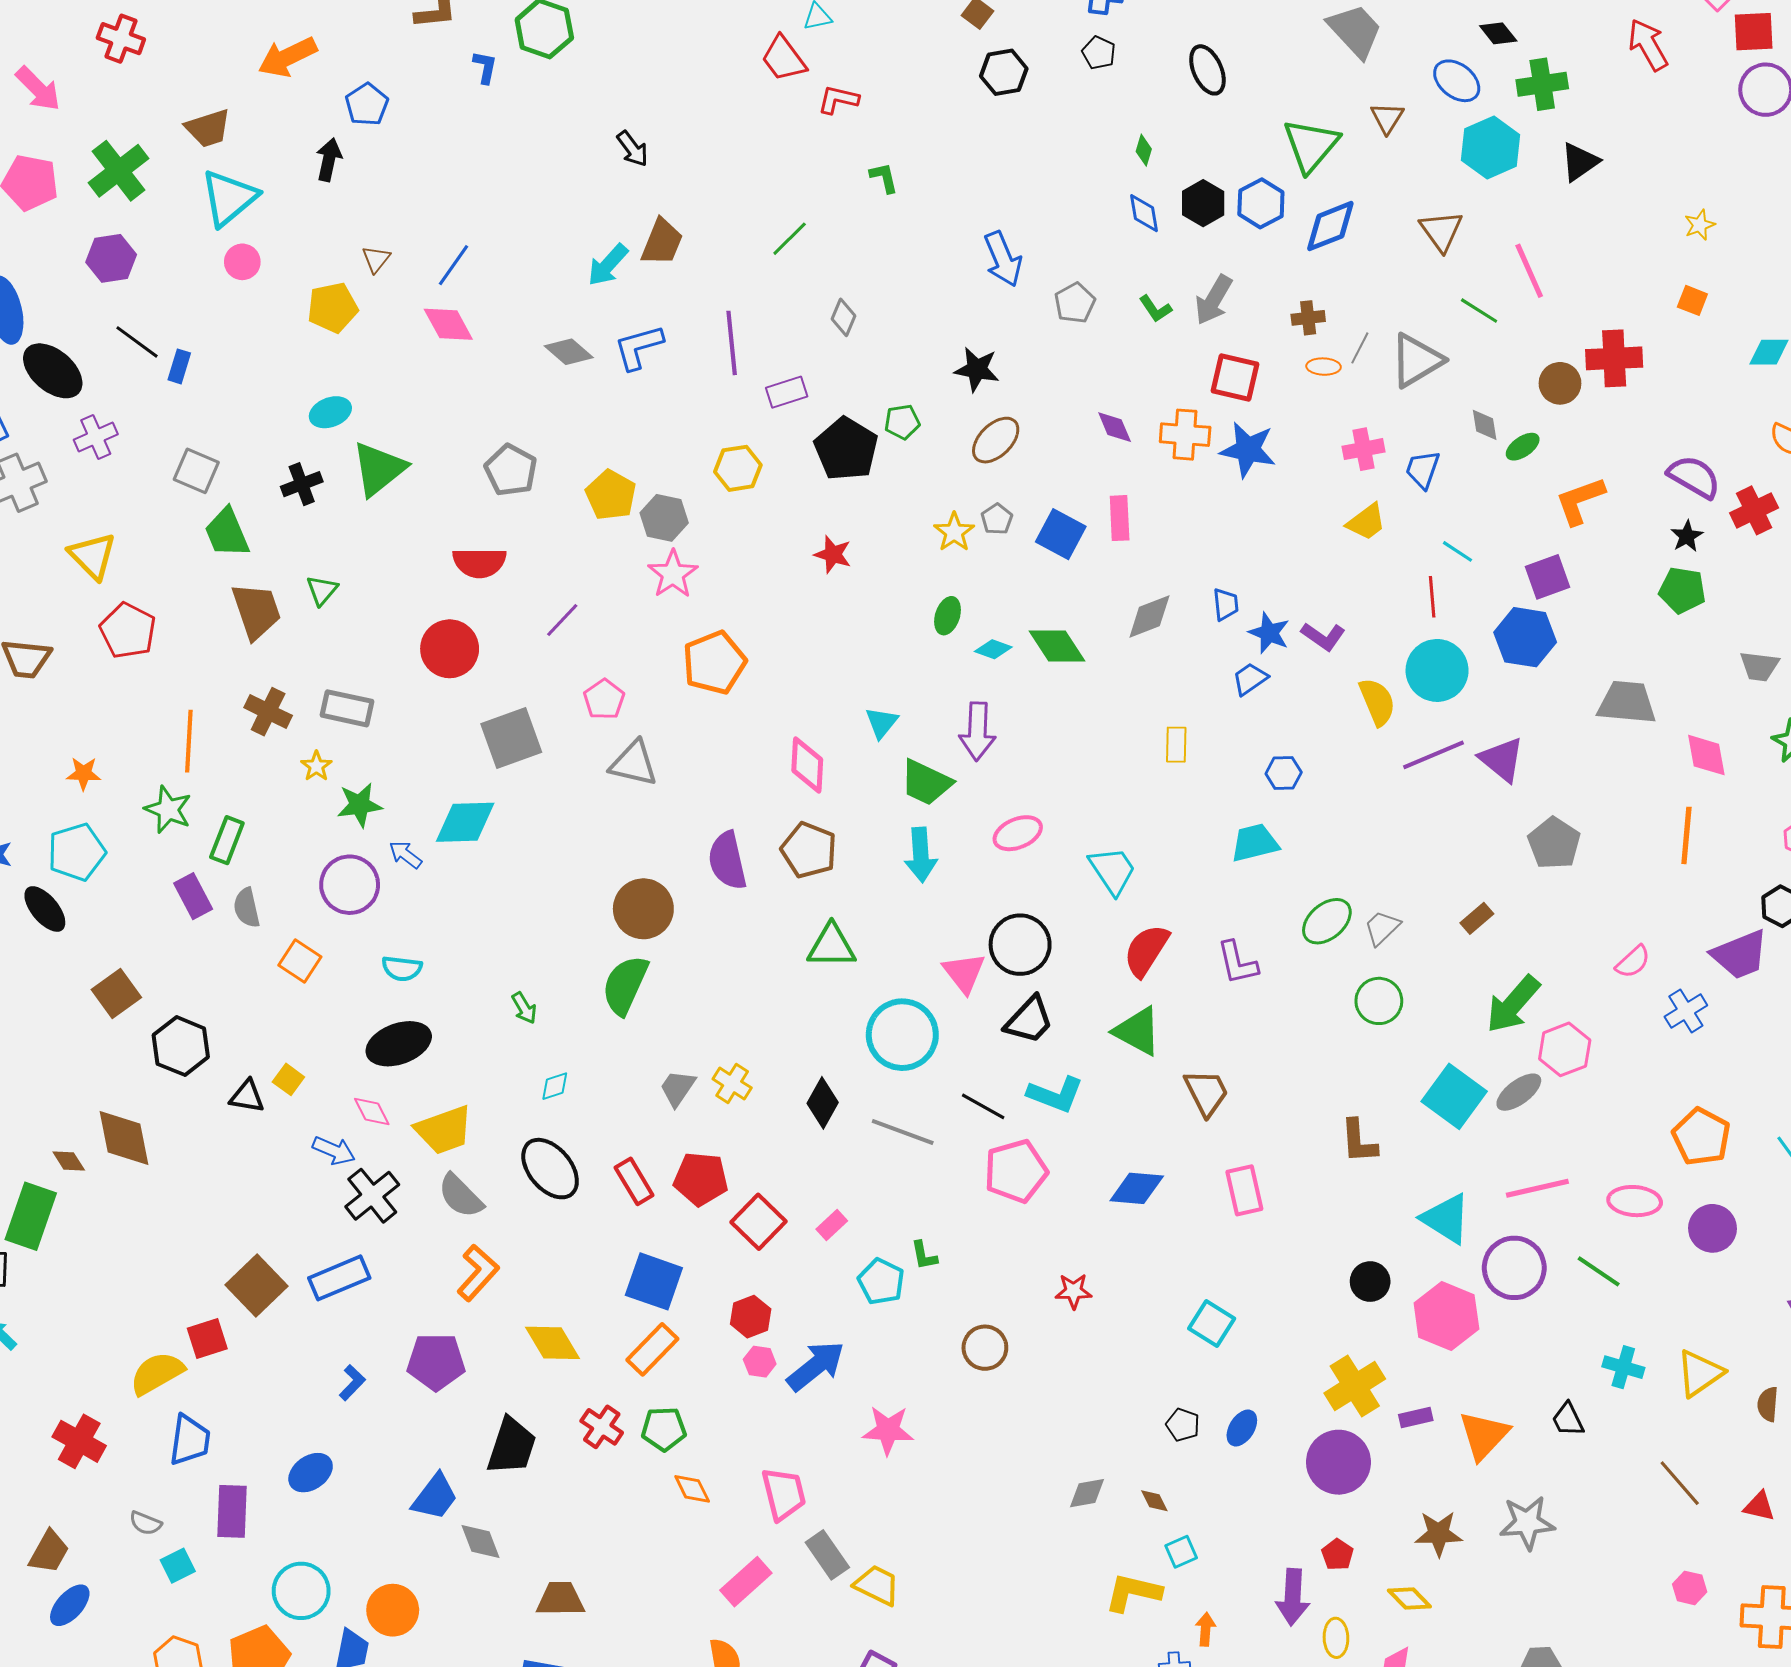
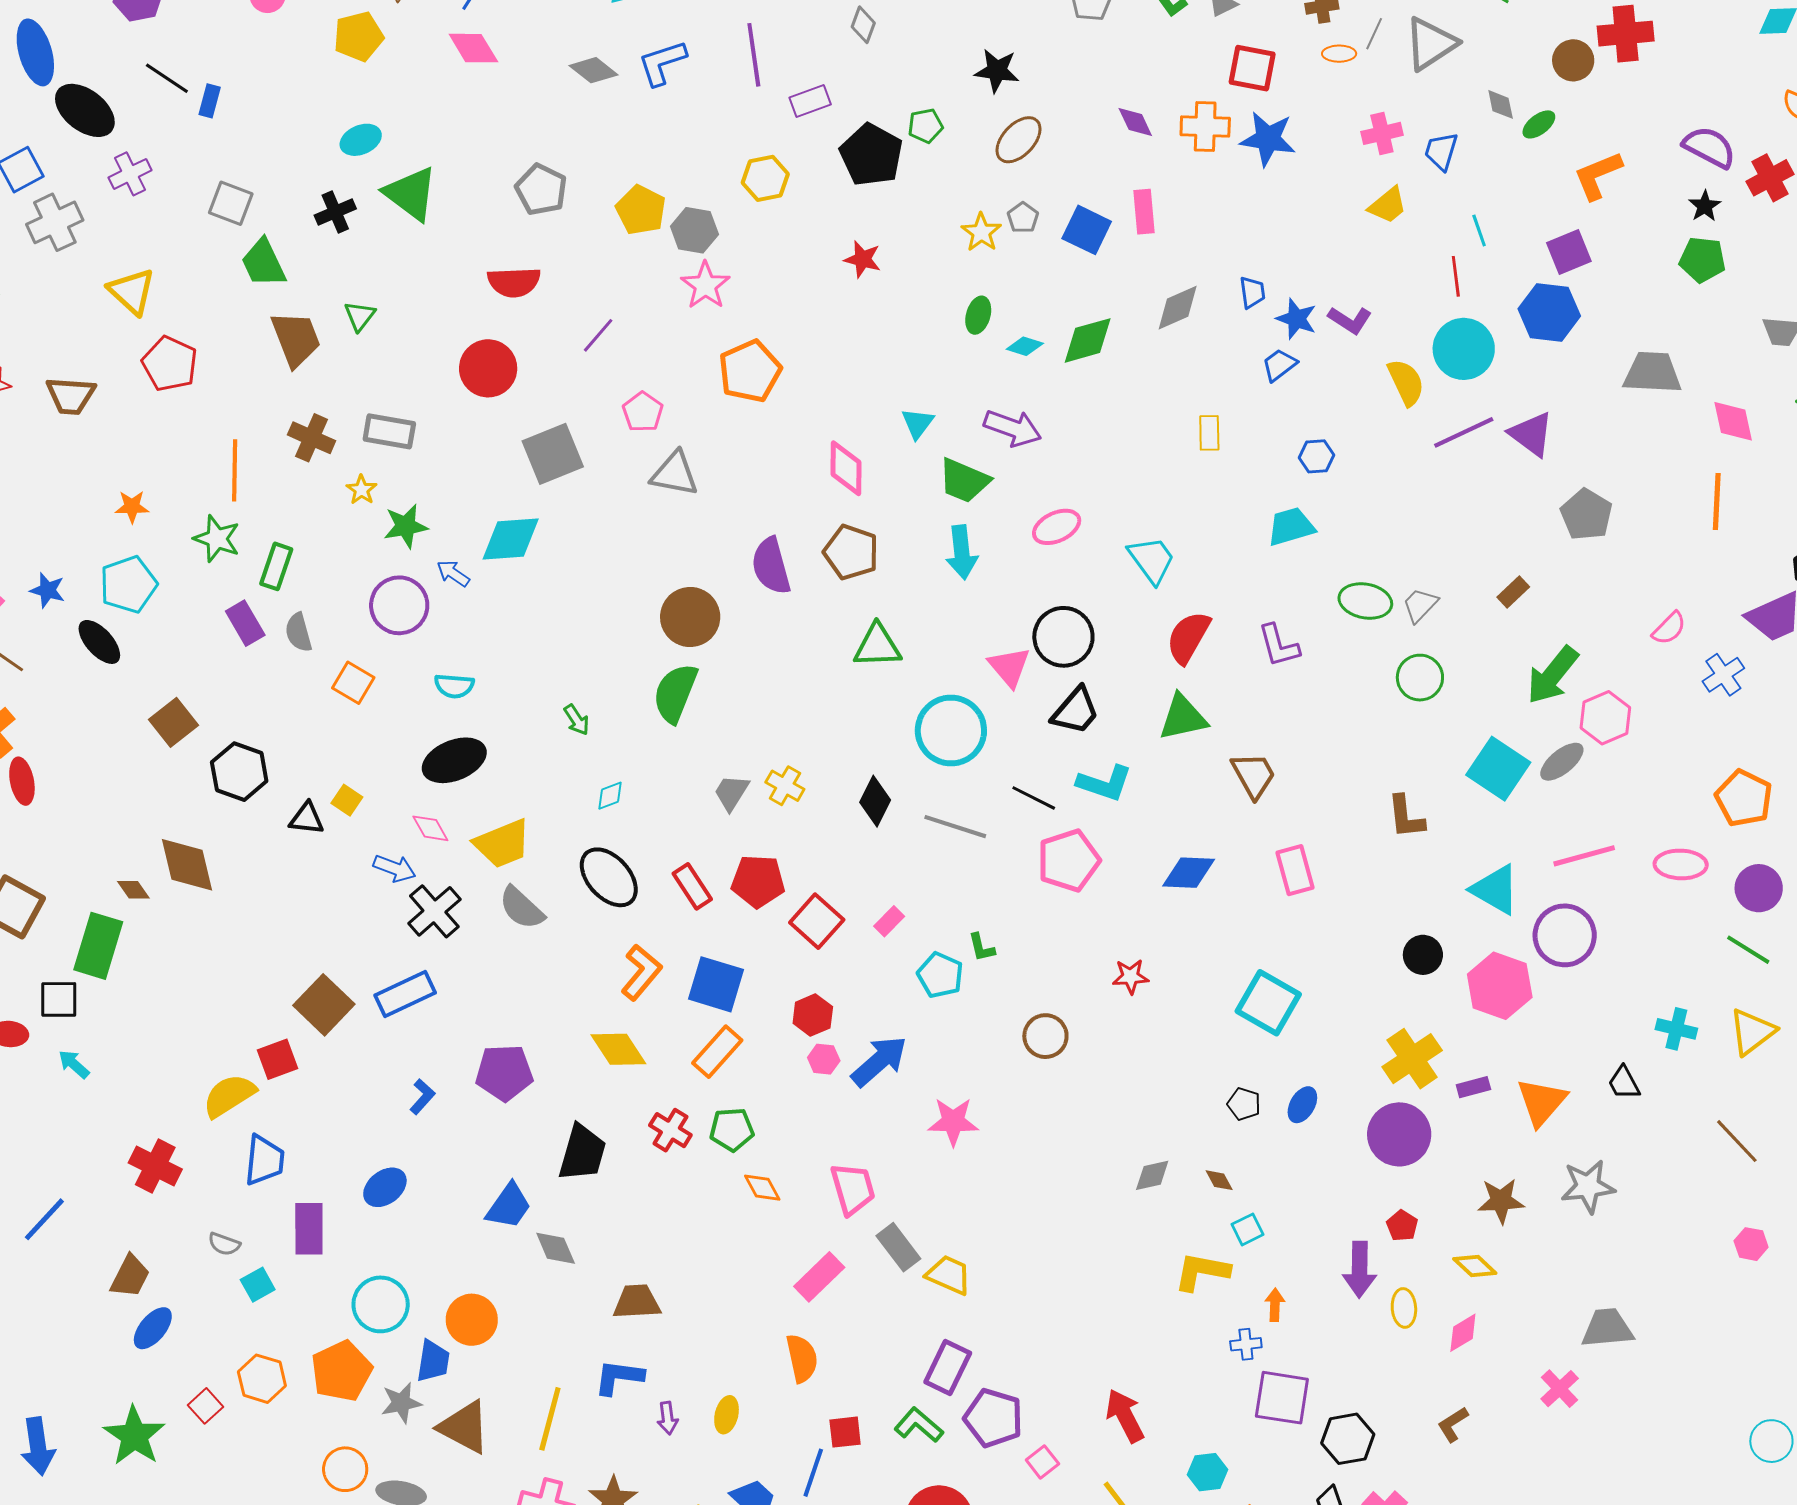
green triangle: (379, 469) -> (411, 194), turned -42
cyan line: (1458, 551) -> (1479, 231), turned 40
green diamond: (1057, 646) -> (1088, 340), turned -70
purple arrow: (978, 731) -> (1013, 428), turned -70
green ellipse: (1327, 921) -> (1365, 601), turned 54
green triangle: (1137, 1031) -> (1183, 717), turned -38
green line: (1599, 1271) -> (1748, 950), moved
orange L-shape: (478, 1273) -> (641, 972), moved
cyan square: (1212, 1323) -> (1268, 1003), size x1.4

